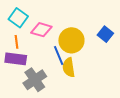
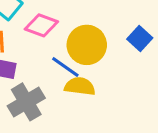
blue line: (59, 55) -> (65, 67), turned -36
yellow semicircle: (69, 67) -> (80, 86), turned 102

